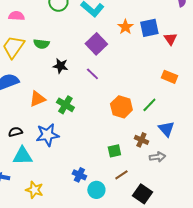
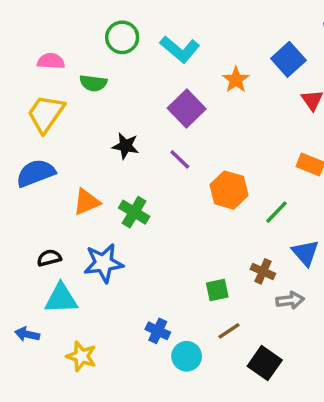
blue square: (149, 28) -> (288, 59), moved, turned -30
green semicircle: (41, 44) -> (93, 83), moved
orange hexagon: (121, 107) -> (229, 190), moved

